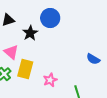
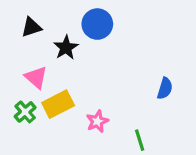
blue semicircle: (93, 59) -> (165, 88), turned -104
yellow rectangle: (25, 69) -> (58, 104), turned 48

